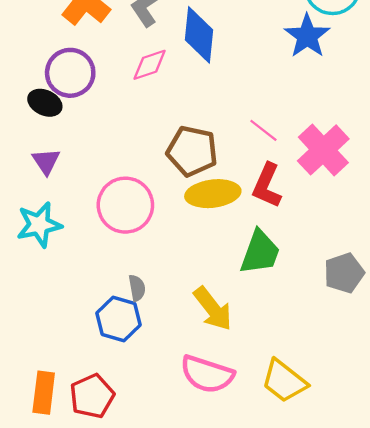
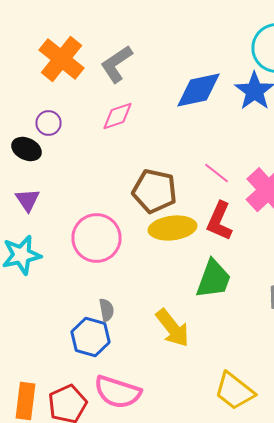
blue diamond: (199, 35) -> (198, 90), moved, turned 72
purple circle: (70, 73) -> (48, 123), size x0.6
pink semicircle: (207, 374) -> (118, 392), moved

